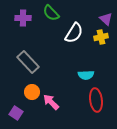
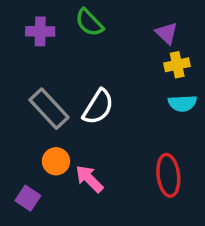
purple triangle: (106, 19) -> (167, 33), moved
white semicircle: (74, 33) -> (98, 107), moved
cyan semicircle: (86, 75) -> (182, 103), moved

